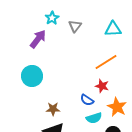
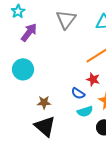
cyan star: (52, 18) -> (18, 11), moved
gray triangle: (75, 26) -> (66, 19), size x1.5

